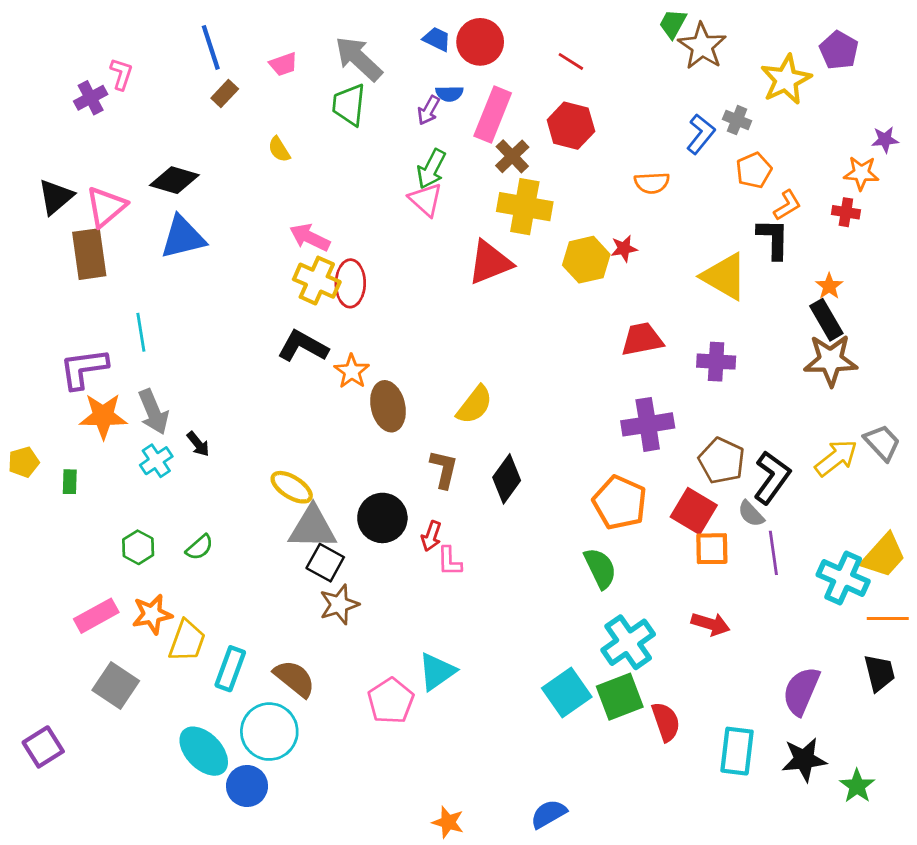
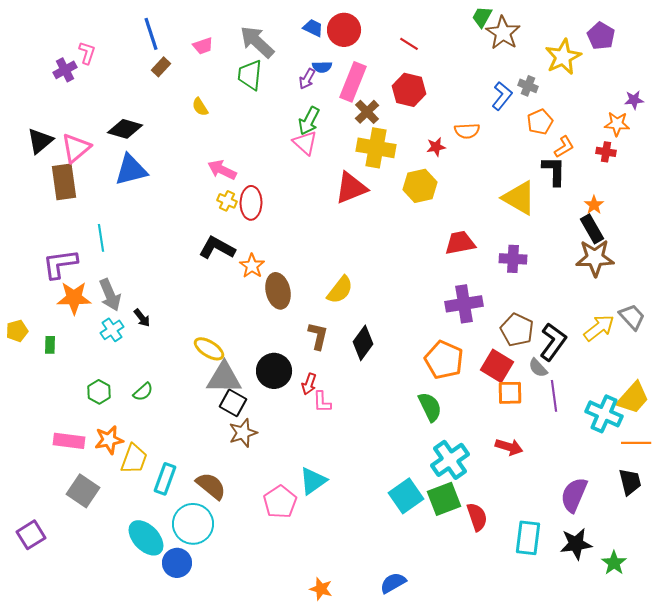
red star: (624, 249) -> (436, 147), moved
yellow cross: (317, 281) -> (227, 201), size x0.6
pink rectangle: (96, 616) -> (69, 441), turned 36

